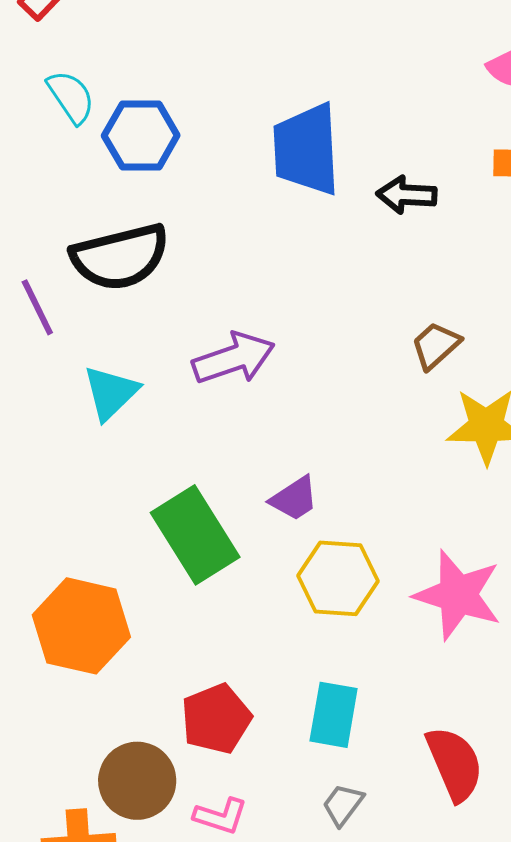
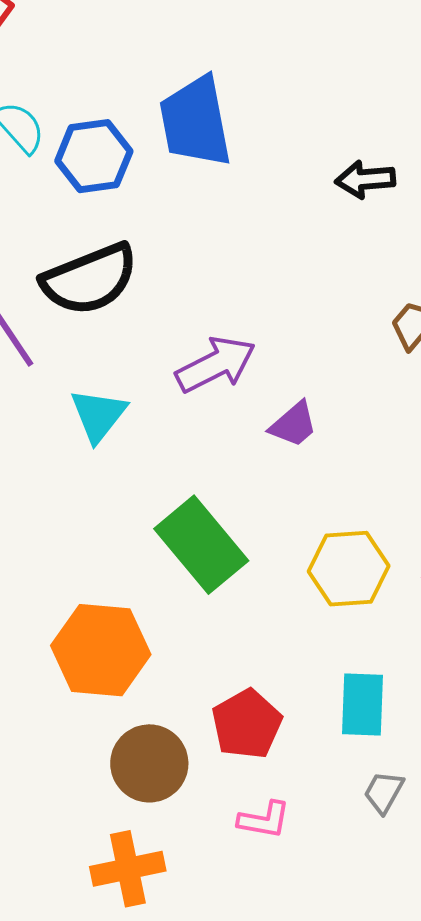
blue trapezoid: (306, 149) -> (195, 122), moved
purple trapezoid: (294, 499) -> (294, 424), moved
brown circle: (137, 781) -> (149, 763), moved

